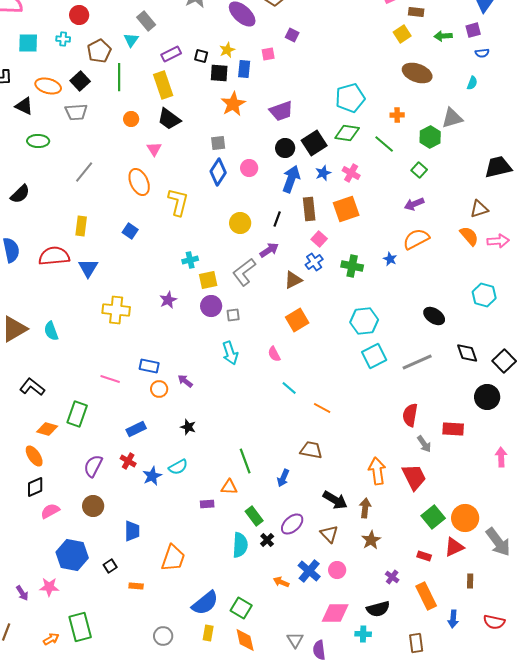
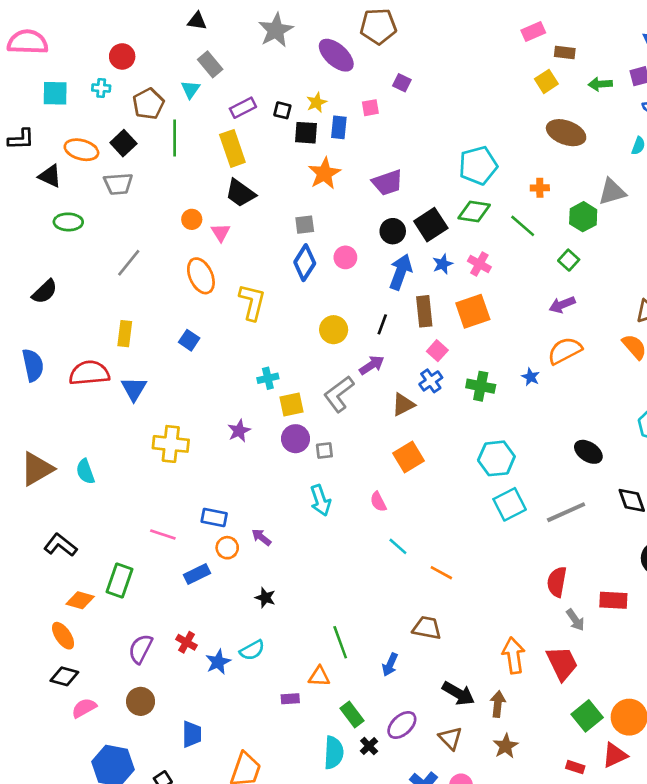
orange circle: (131, 119) -> (192, 219), moved
blue rectangle: (136, 429) -> (197, 574), moved
black diamond: (35, 487) -> (64, 676), turned 40

